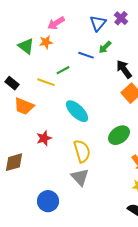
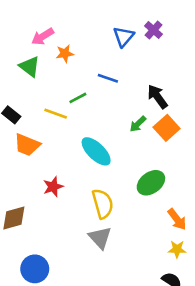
pink arrow: (56, 23) -> (43, 37), moved
orange star: (46, 42) -> (65, 54), moved
green arrow: (105, 47) -> (138, 124), moved
blue circle: (48, 201) -> (35, 269), moved

